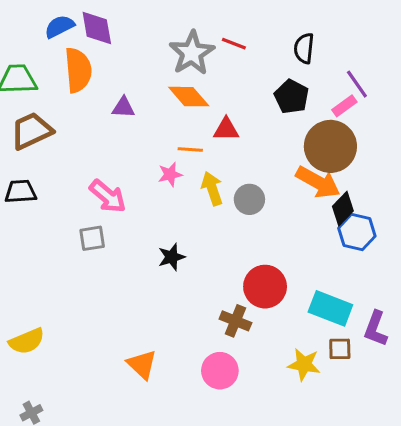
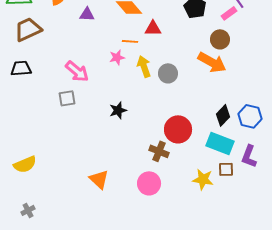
brown circle: (330, 146) -> (220, 39), size x0.6
black diamond: (343, 209) -> (223, 115), moved
blue hexagon: (357, 232) -> (250, 116), moved

